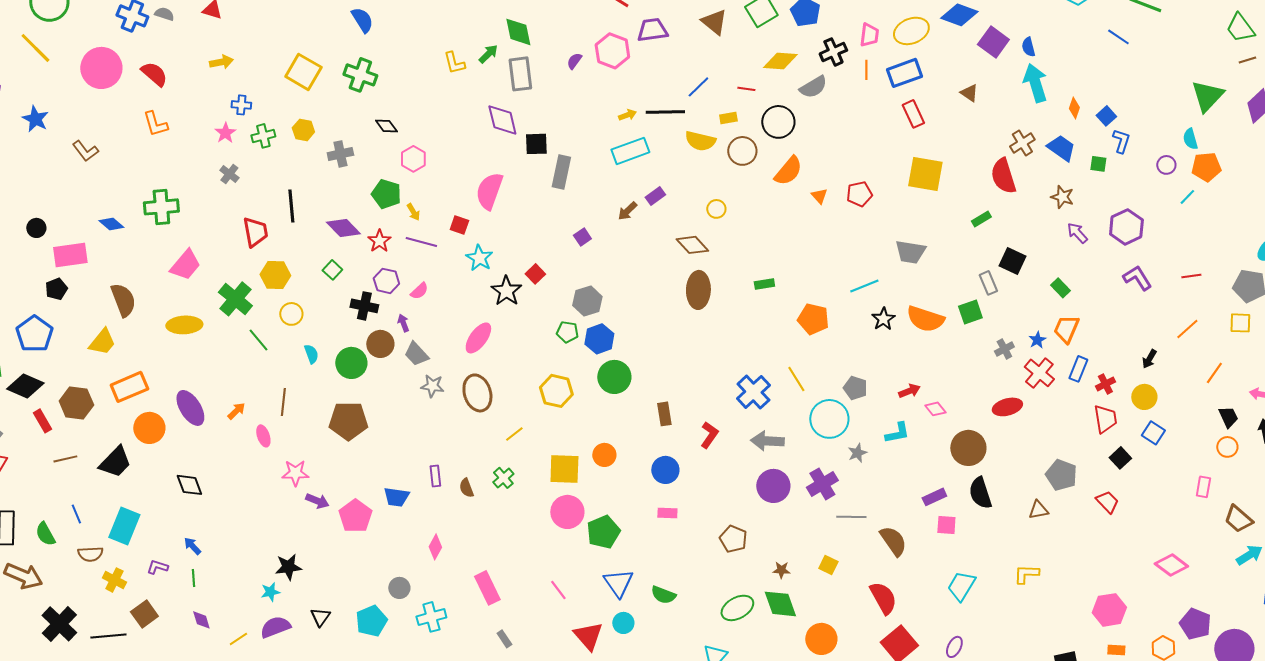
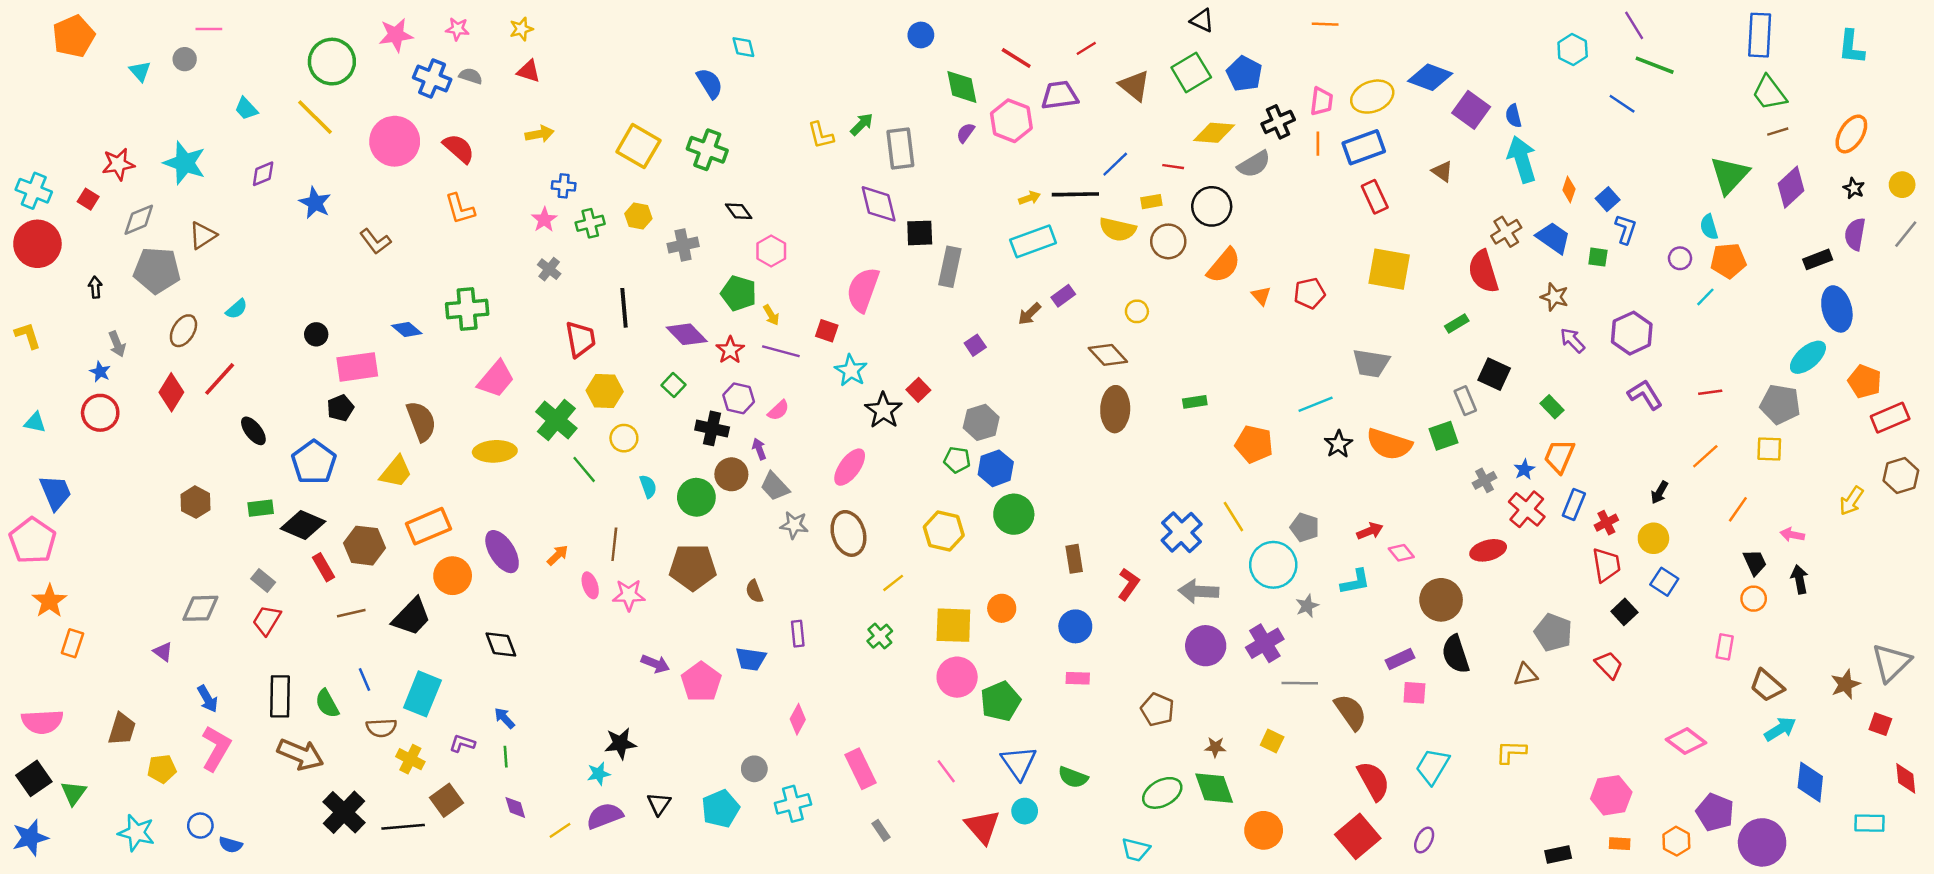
green diamond: (518, 32) -> (962, 87), moved
pink star: (295, 473) -> (629, 595), moved
brown semicircle: (466, 488) -> (754, 591), moved
red semicircle: (883, 598) -> (1373, 781), moved

